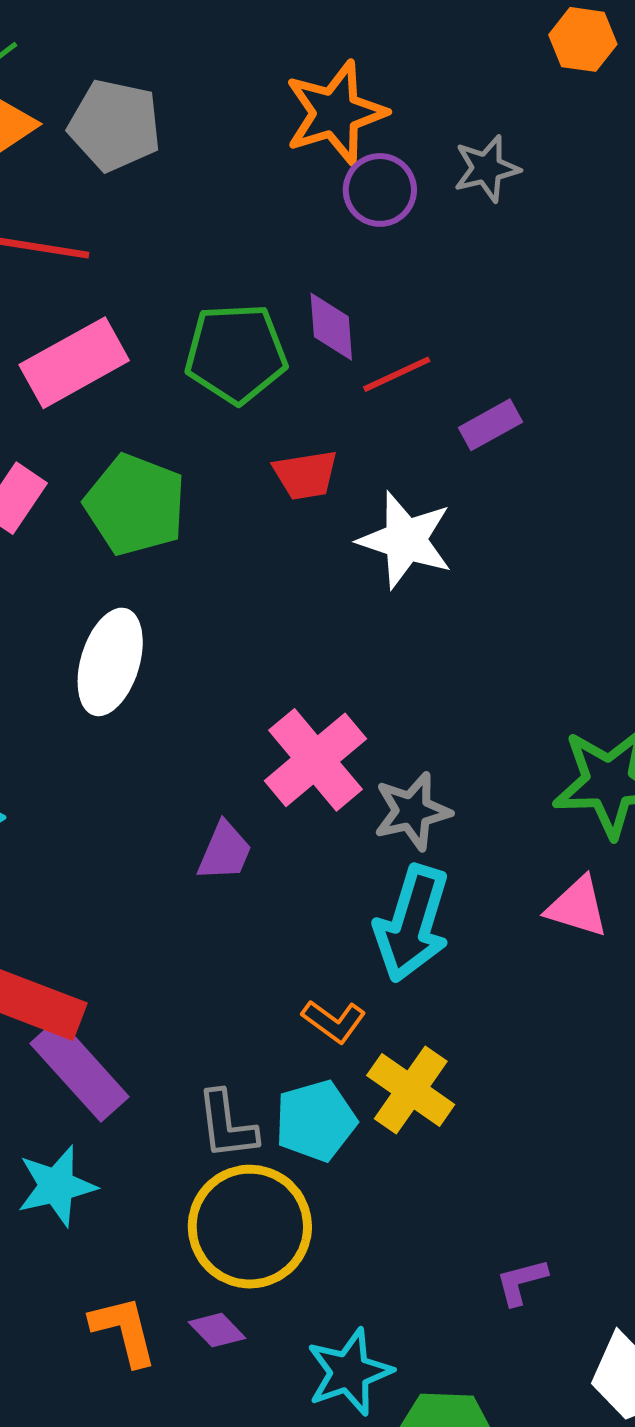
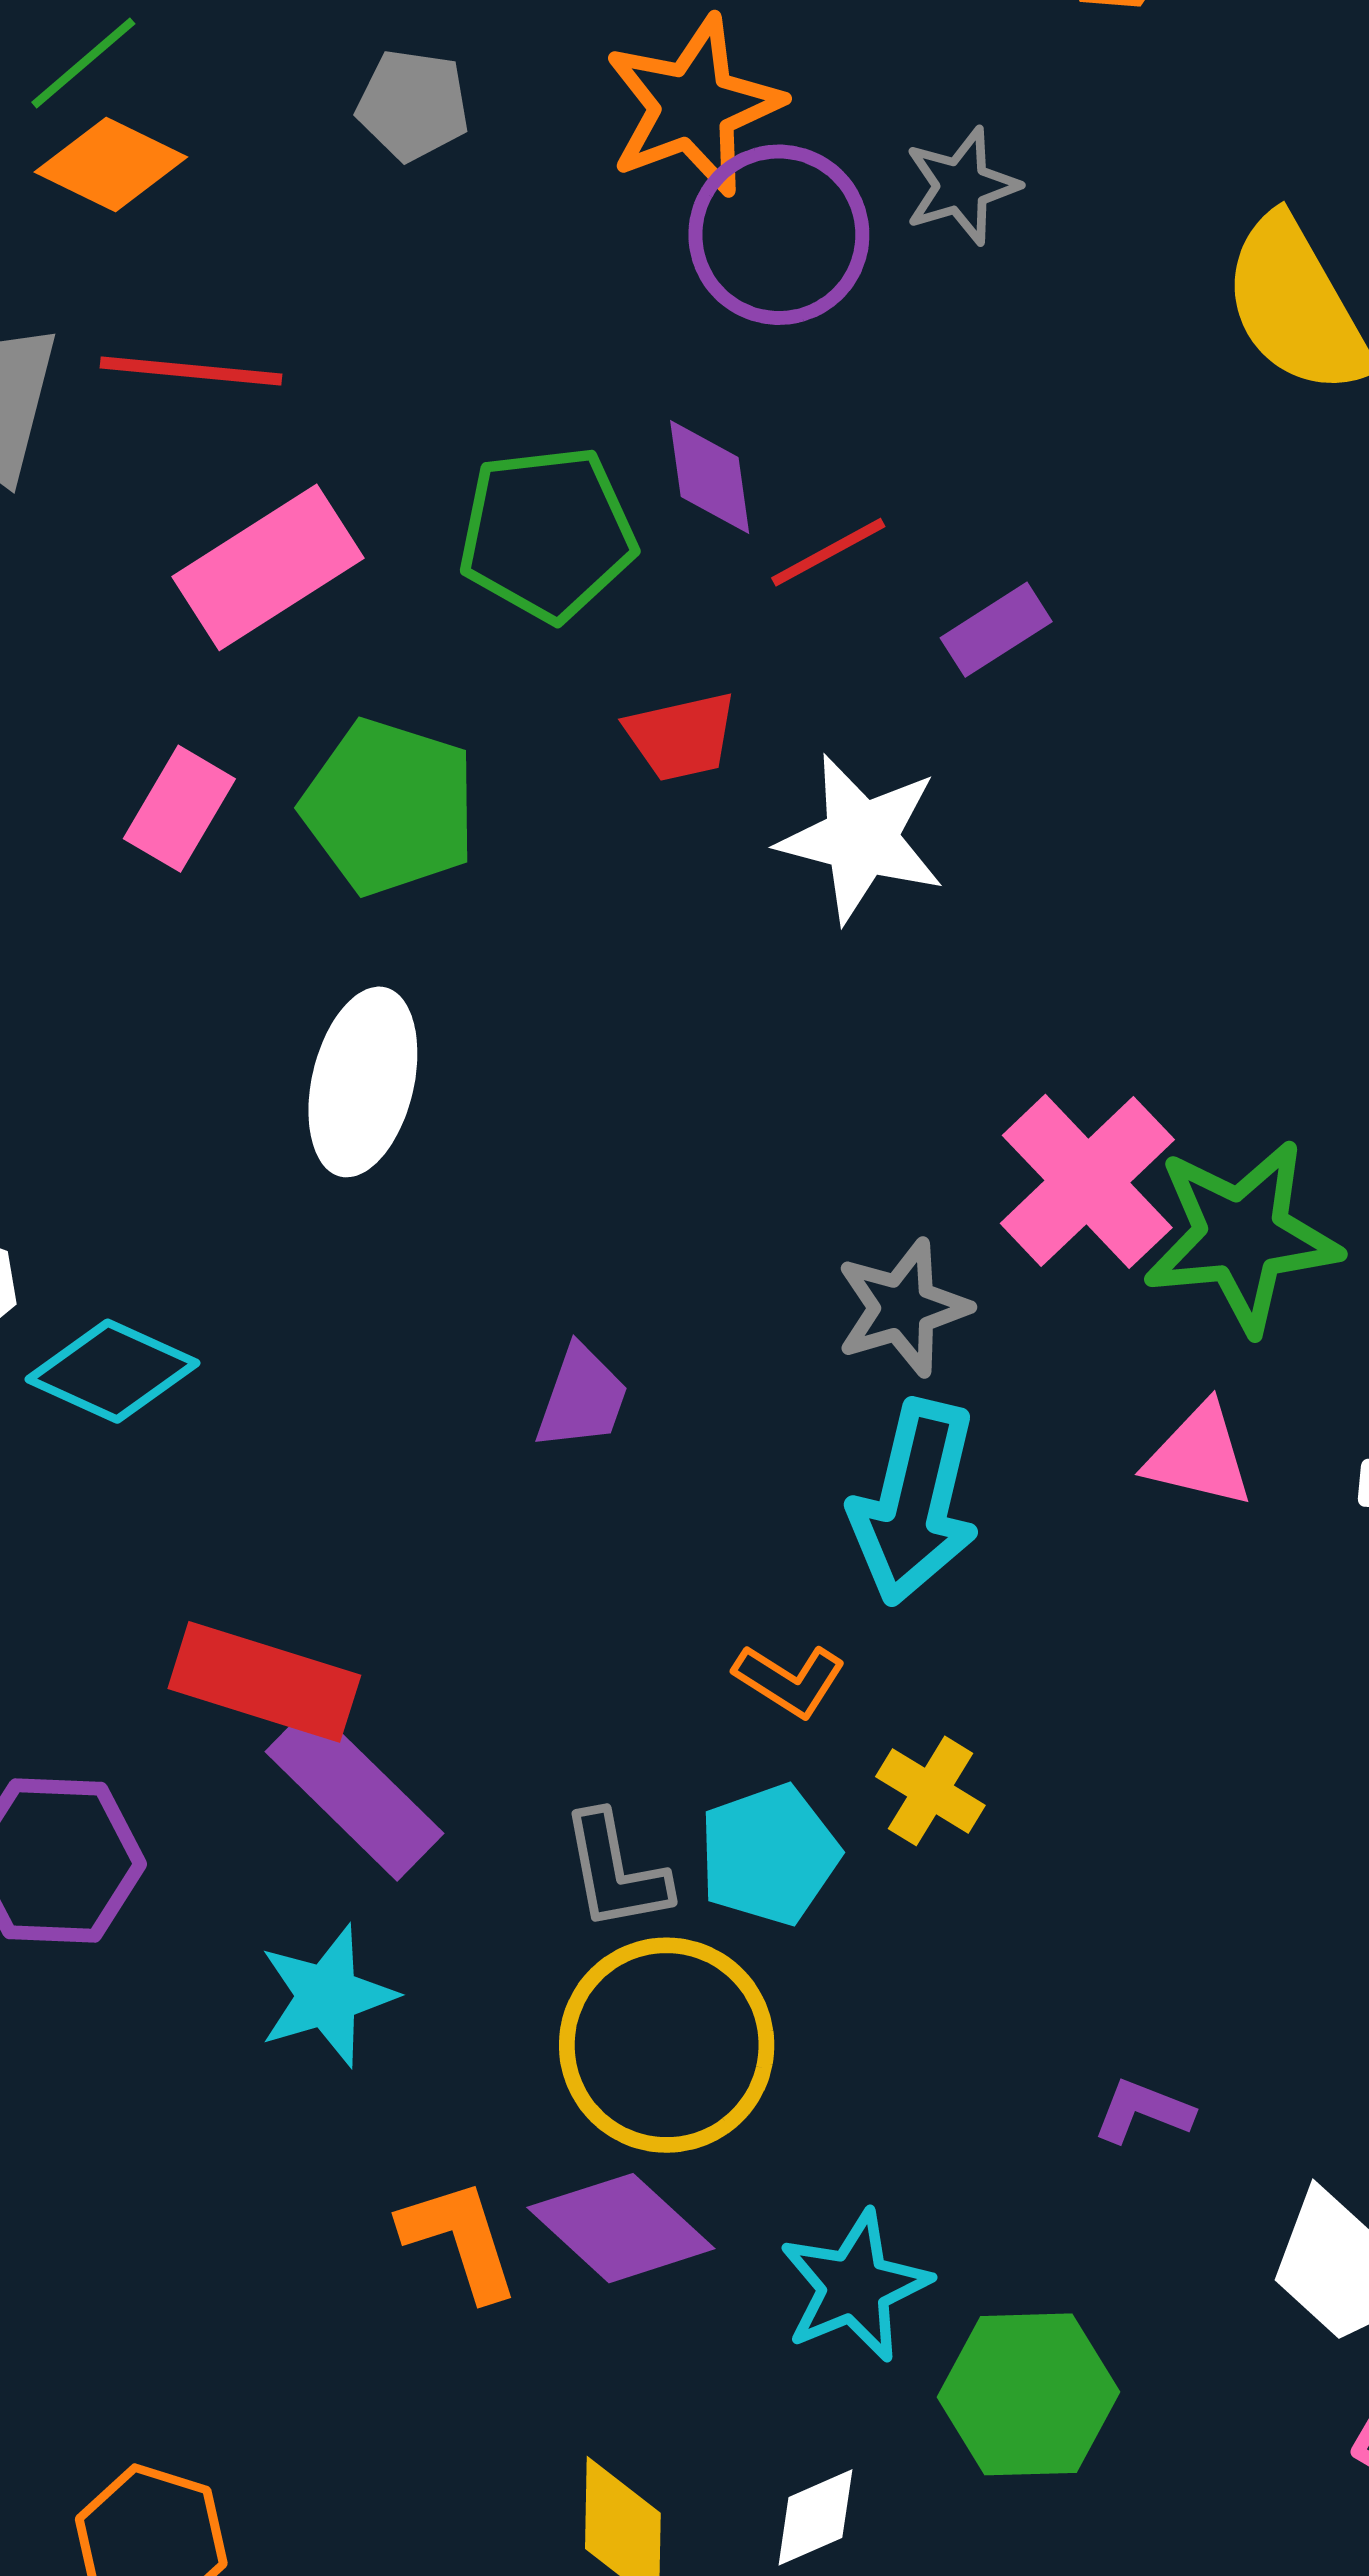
gray pentagon: (115, 125) -> (413, 105), moved, size x0.7
purple circle: (380, 190) -> (779, 235), size x1.4
pink cross: (315, 760) -> (1087, 1181), moved
yellow cross: (411, 1090) -> (930, 1791), size x0.7
purple L-shape: (521, 1282) -> (1143, 2111), turned 40
purple diamond: (217, 1330) -> (621, 2228), size x1.8

